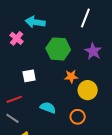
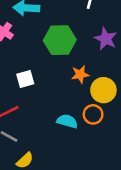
cyan semicircle: (48, 108) -> (67, 121), moved
orange circle: (78, 117) -> (93, 114), moved

